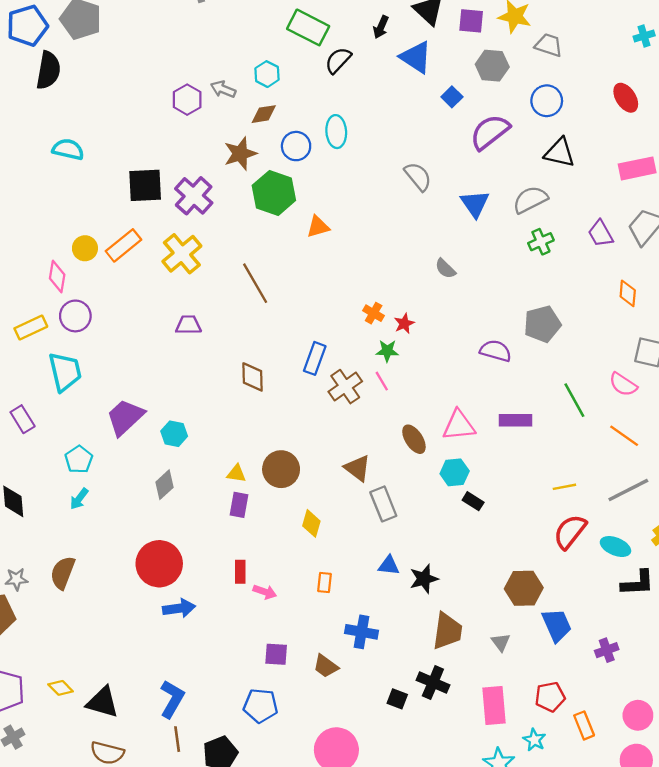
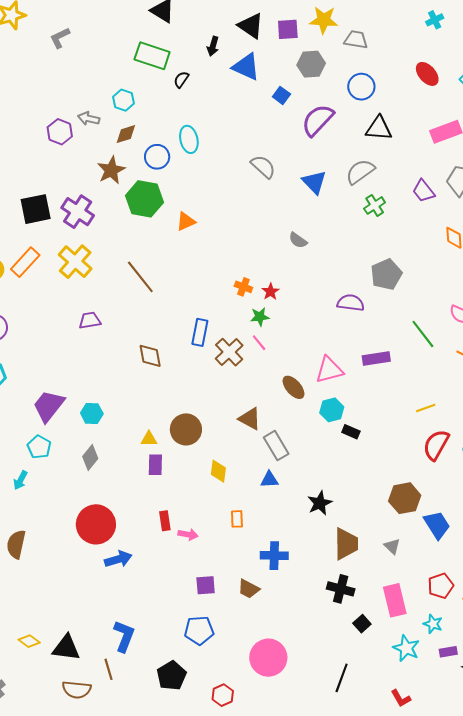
black semicircle: (338, 60) -> (181, 80), size x0.7
cyan pentagon: (79, 459) -> (39, 447), moved
blue triangle: (389, 565) -> (269, 480), moved
black square: (397, 699) -> (362, 624), moved, turned 36
brown line: (177, 739) -> (108, 669), moved

